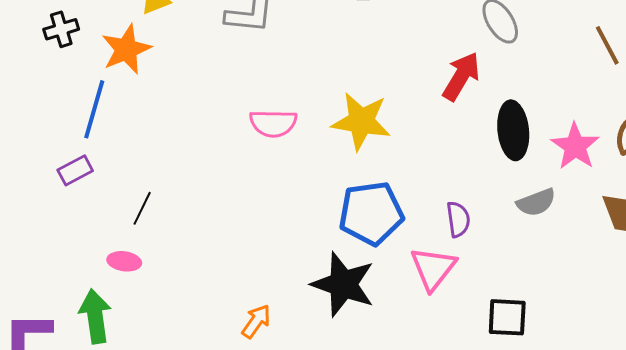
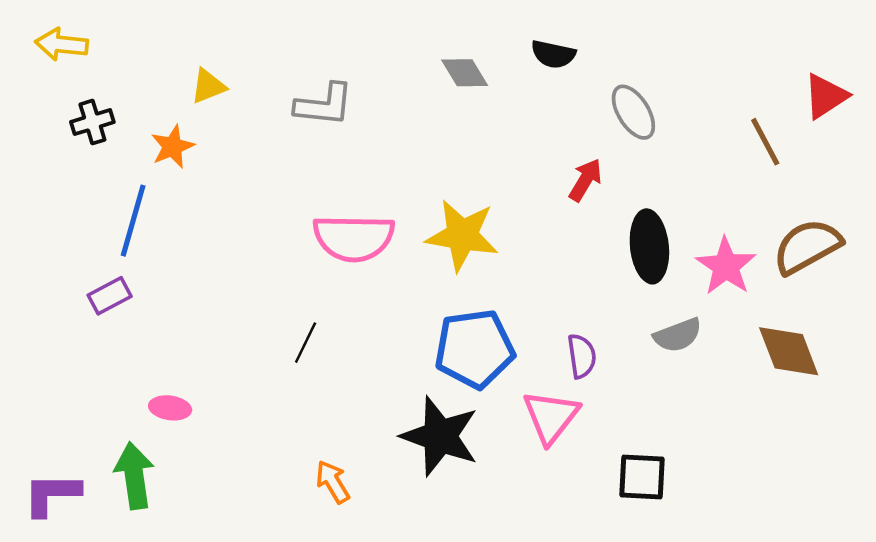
orange star: (126, 49) -> (173, 147), size x0.7
red arrow: (461, 76) -> (585, 180), size x0.7
pink semicircle: (273, 123) -> (354, 238), size x1.4
black line: (142, 208) -> (306, 343), moved
orange arrow: (256, 321) -> (333, 482), turned -66

